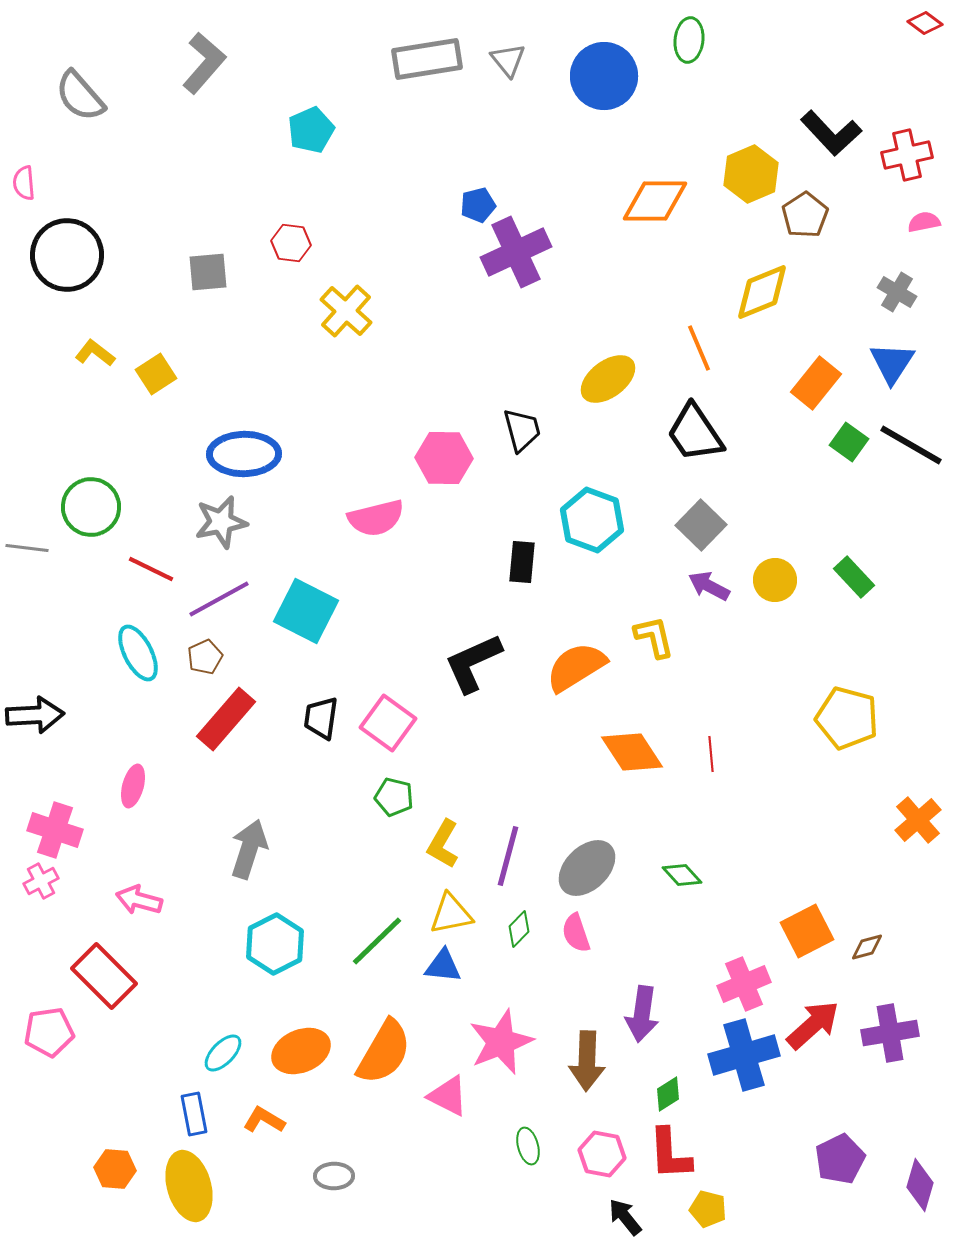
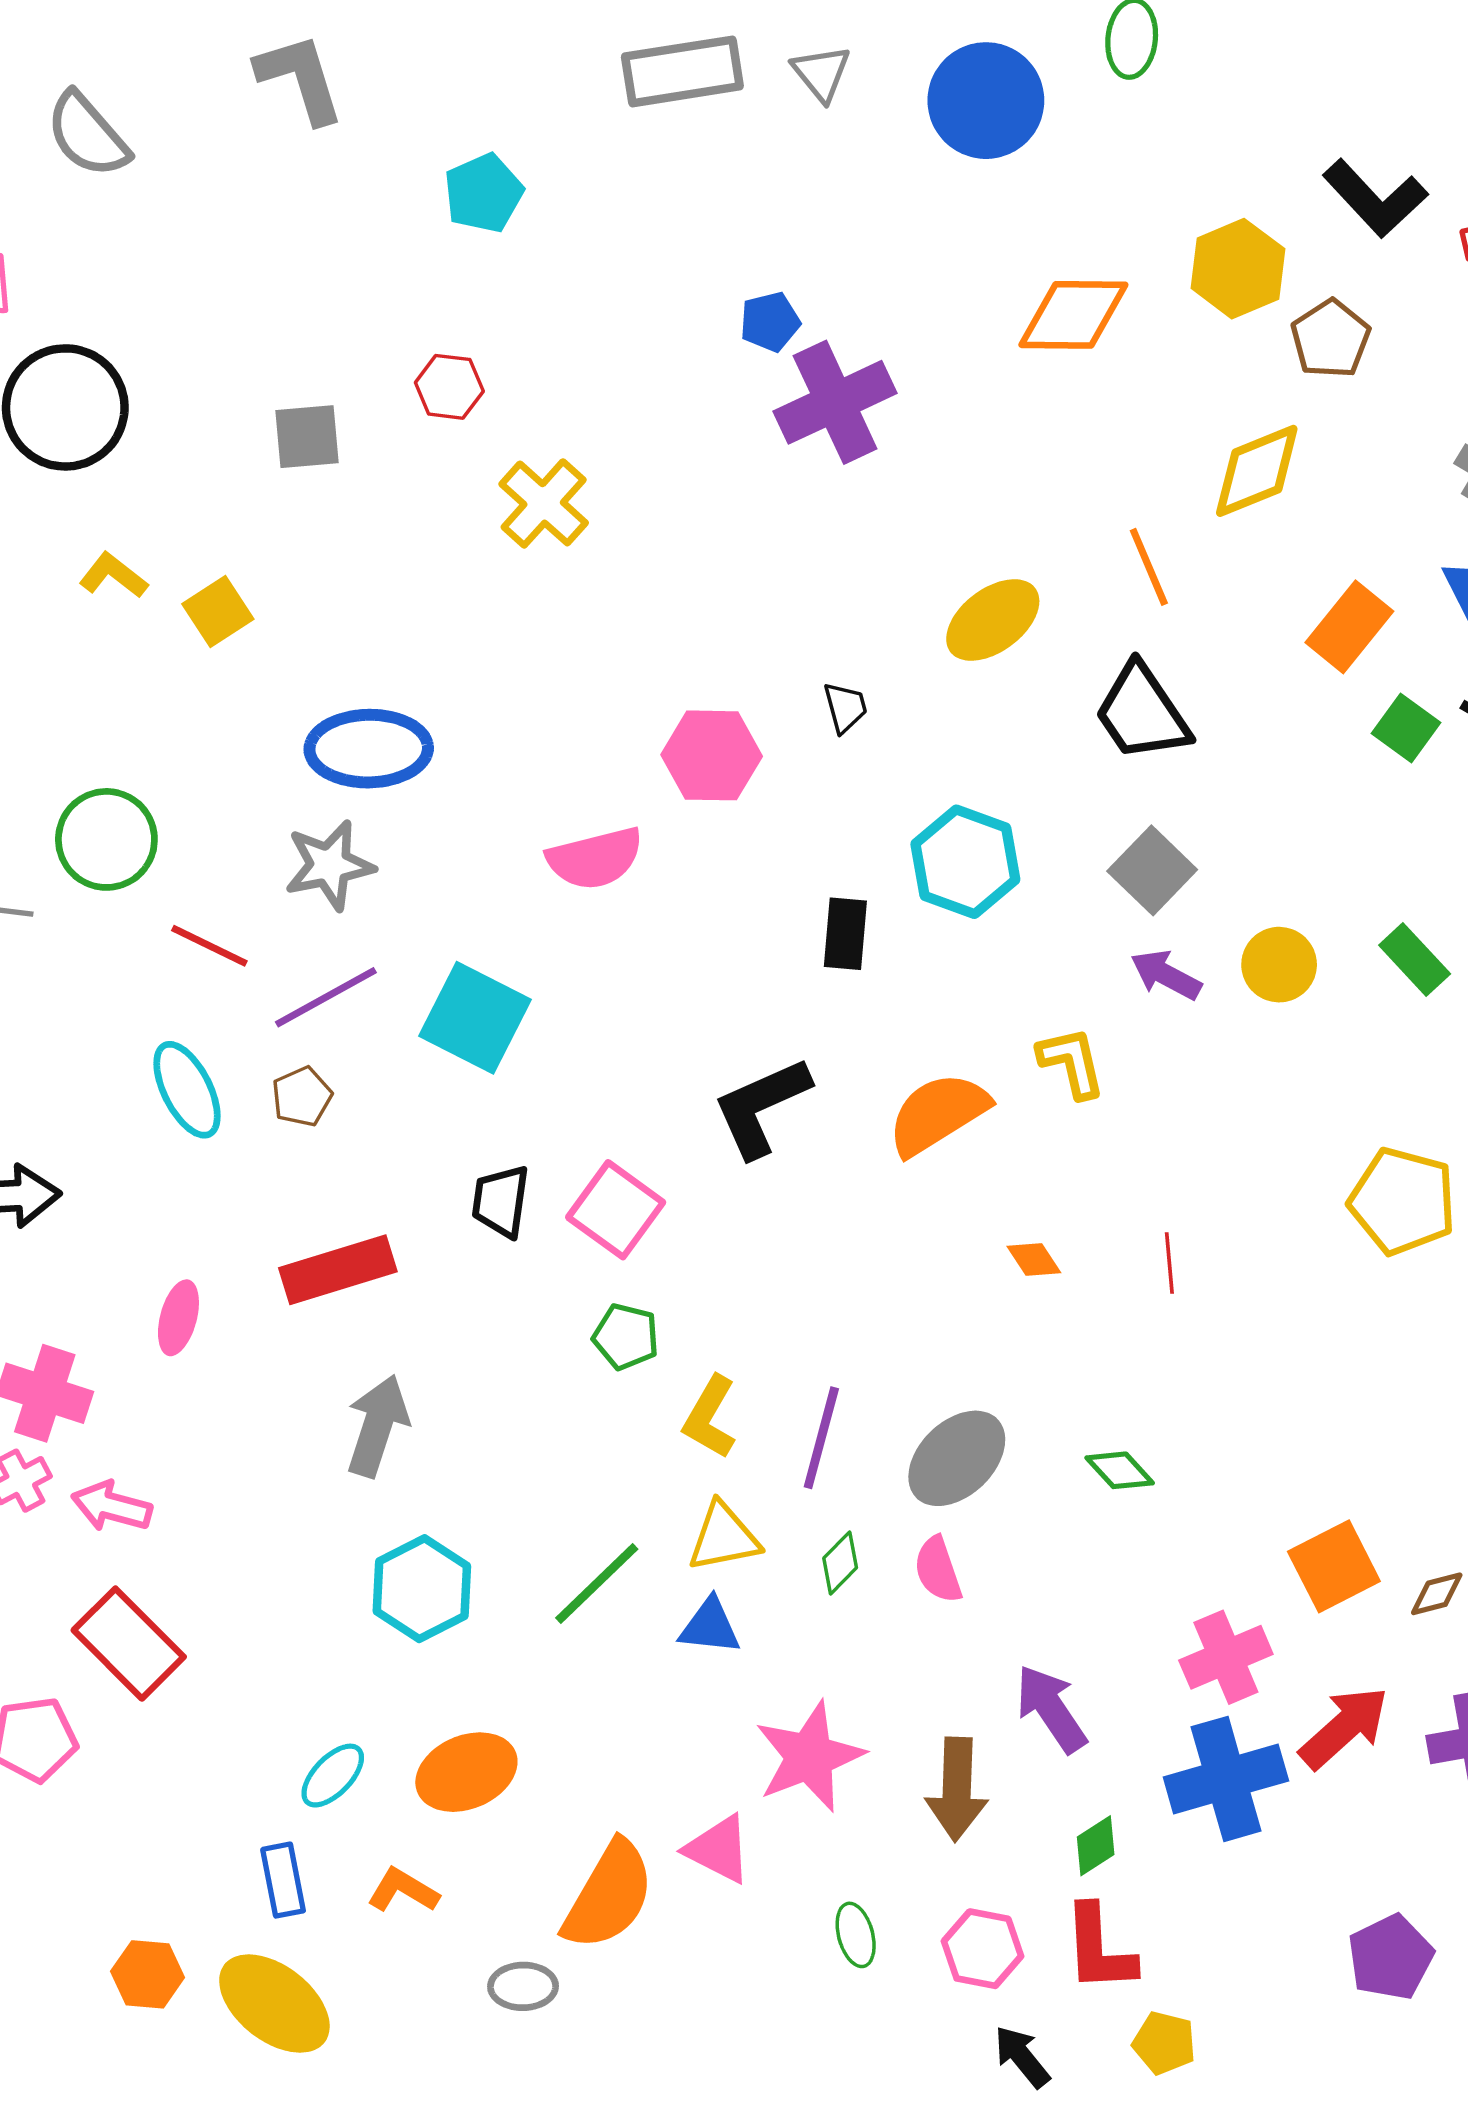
gray L-shape: (204, 63) -> (300, 78), turned -58
black trapezoid: (522, 430) -> (845, 707), size x0.7
red rectangle: (226, 719) -> (338, 1270), moved, turned 32
orange diamond: (632, 752) -> (1034, 1259), size x0.5
pink arrow: (139, 900) -> (112, 1506), moved
purple arrow: (642, 1014) -> (1051, 1709), turned 138
orange semicircle: (384, 1052) -> (609, 1896), moved
yellow ellipse: (189, 1186) -> (274, 2004), turned -36

